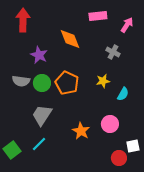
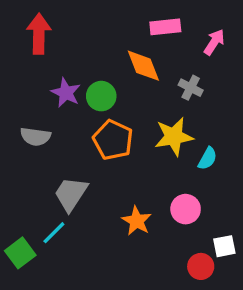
orange diamond: (70, 39) -> (143, 66), moved
yellow star: (103, 81) -> (174, 137), size x1.6
green circle: (42, 83) -> (101, 96), moved
cyan line: (39, 144) -> (54, 233), moved

